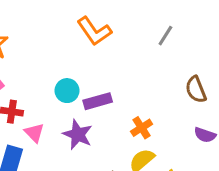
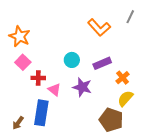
orange L-shape: (94, 31) -> (99, 27), moved
purple rectangle: (98, 101) -> (102, 63), moved

